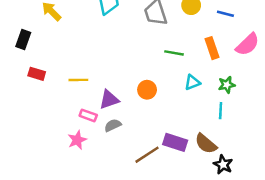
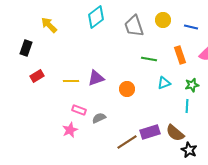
red rectangle: (37, 74) -> (37, 76), turned -48
purple triangle: (109, 100) -> (96, 78), moved
purple rectangle: (175, 142) -> (150, 132), turned -36

